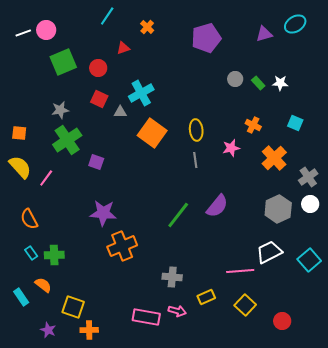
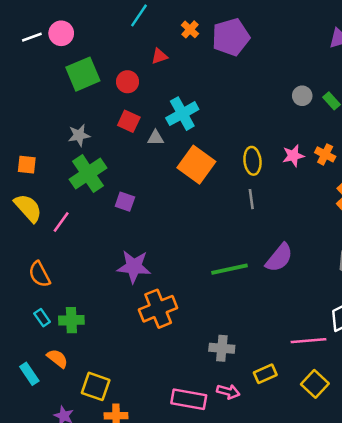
purple pentagon: (206, 38) -> (231, 37), moved
pink star: (231, 148) -> (293, 156), moved
green line: (178, 215) -> (230, 269), turned 40

